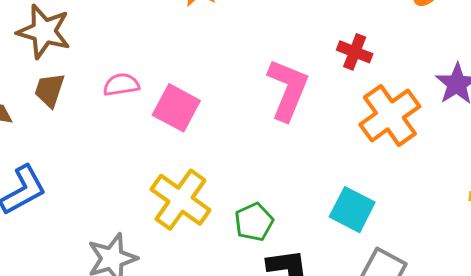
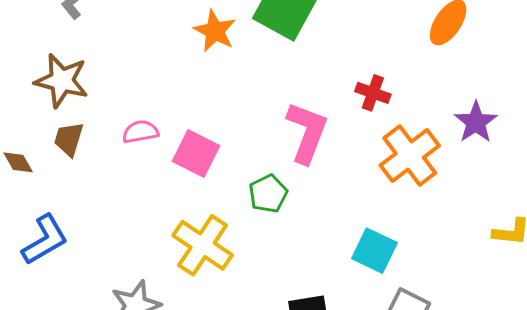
green pentagon: (254, 222) -> (268, 194), moved

